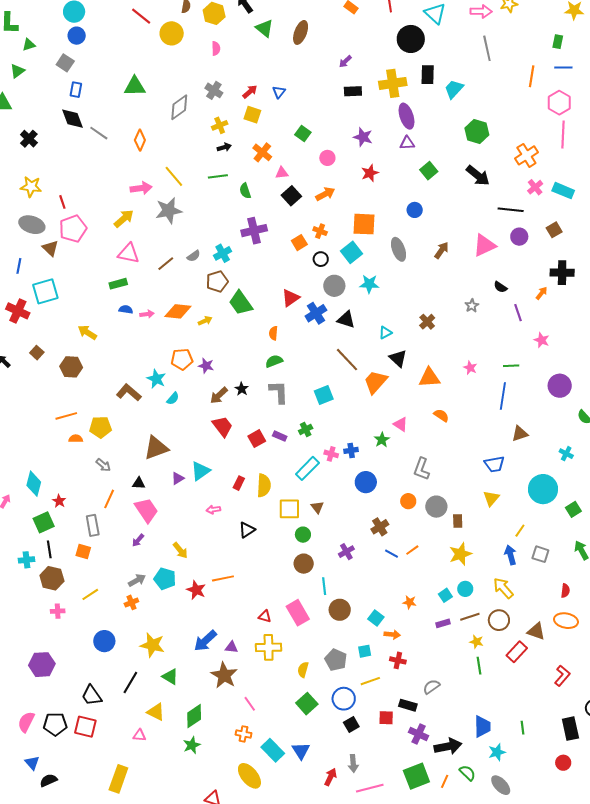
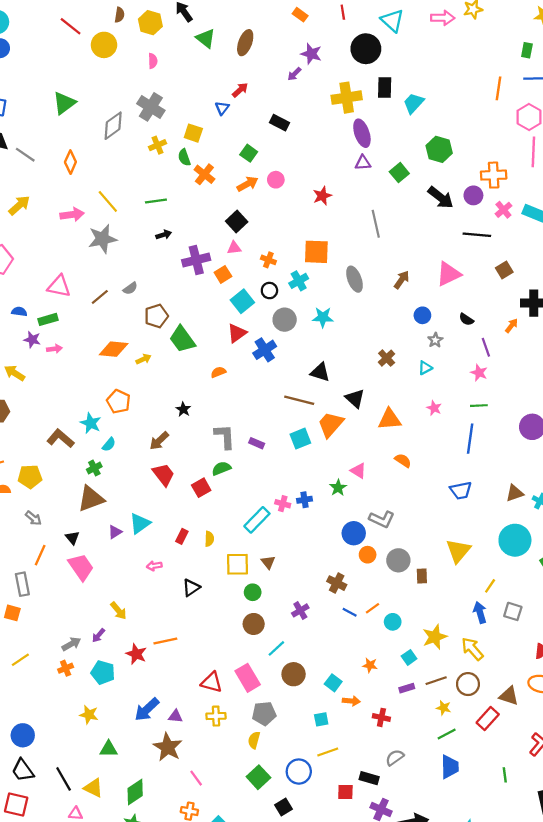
gray line: (487, 48) -> (376, 224), moved
green triangle: (135, 86) -> (64, 103), turned -35
gray cross: (214, 90) -> (151, 107), size x1.4
black rectangle: (353, 91) -> (279, 123), moved, turned 30
red arrow: (250, 92) -> (240, 90), moved
purple star: (363, 137) -> (311, 54), moved
black arrow: (224, 147) -> (164, 235), moved
orange cross: (526, 155) -> (494, 175), turned 30
green square: (429, 171) -> (399, 173), moved
pink triangle: (282, 173) -> (234, 248), moved
green semicircle: (245, 191) -> (184, 157), moved
orange arrow: (325, 194) -> (247, 184), moved
blue circle: (415, 210) -> (422, 315), moved
yellow arrow: (124, 219) -> (19, 205), moved
brown square: (554, 230) -> (504, 270), moved
purple circle: (519, 237) -> (473, 195), moved
orange square: (299, 243) -> (223, 274), moved
cyan square: (352, 252) -> (242, 301), moved
cyan cross: (223, 253) -> (299, 281), moved
blue semicircle: (126, 310) -> (19, 312), moved
pink arrow: (147, 314) -> (54, 349), moved
black triangle: (346, 320) -> (320, 372), moved
orange semicircle: (273, 333) -> (218, 372), turned 64
cyan triangle: (385, 333) -> (425, 368), moved
pink star: (542, 340) -> (479, 373), moved
orange pentagon: (182, 359) -> (118, 402), turned 30
brown line: (347, 360) -> (299, 400), turned -32
green semicircle: (274, 361) -> (221, 468), moved
purple star: (206, 366) -> (32, 340), moved
black star: (242, 389) -> (183, 409), moved
cyan square: (324, 395) -> (300, 439), moved
green cross: (306, 429) -> (94, 468), moved
brown triangle: (520, 434) -> (515, 493), moved
purple rectangle: (280, 436) -> (257, 443), moved
blue trapezoid: (494, 464) -> (461, 490), moved
gray L-shape: (422, 469) -> (382, 519), turned -85
blue circle: (366, 482) -> (354, 533), moved
black triangle: (139, 483) -> (72, 538), turned 48
yellow semicircle: (264, 485) -> (209, 539), size x0.6
yellow triangle: (491, 498) -> (458, 551), size x1.4
brown cross: (380, 527) -> (337, 583), turned -30
purple arrow: (138, 540) -> (98, 635), moved
yellow star: (460, 554) -> (435, 637), moved
cyan pentagon: (165, 579) -> (103, 673), moved
cyan line: (324, 586) -> (276, 648), turned 54
cyan circle: (465, 589) -> (393, 622), moved
red triangle: (265, 616) -> (212, 682), size x1.5
blue circle: (104, 641) -> (23, 735), moved
yellow star: (152, 645) -> (89, 715), size x0.7
yellow cross: (269, 647) -> (216, 716), size x0.7
gray pentagon: (336, 660) -> (264, 713), moved, turned -30
red cross: (398, 660) -> (381, 717), moved
green line: (479, 666) -> (447, 734), turned 72
green triangle: (170, 677) -> (109, 749), turned -30
black line: (130, 683) -> (64, 779), moved, turned -60
black square: (351, 725) -> (283, 807), moved
blue trapezoid: (482, 727) -> (450, 767), moved
green line: (522, 728) -> (505, 775), moved

